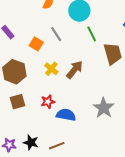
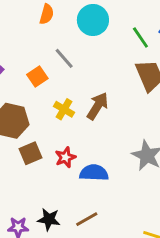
green line: (92, 34) -> (140, 37), moved
orange square: (36, 44) -> (37, 76), turned 32
brown square: (17, 102) -> (31, 153), moved

